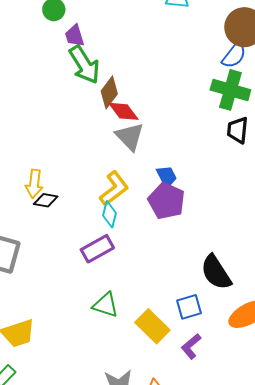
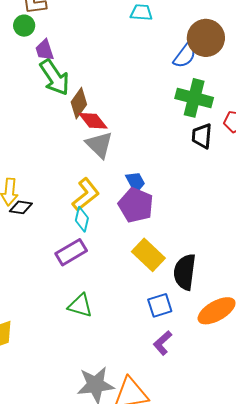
blue semicircle: (234, 55) -> (185, 56), moved
black semicircle: (216, 272) -> (185, 272), turned 42
yellow rectangle: (152, 326) -> (148, 255), moved

